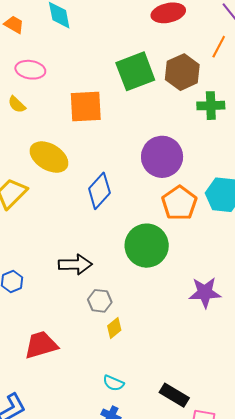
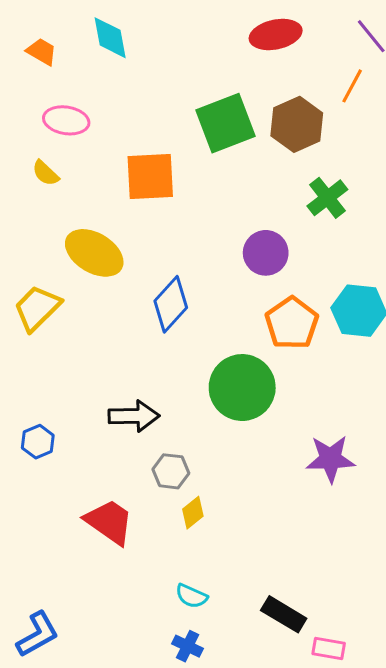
green cross: (211, 106) -> (327, 198), moved, turned -36
purple circle: (162, 157) -> (266, 253), size x0.7
red trapezoid: (41, 345) -> (109, 522), moved, turned 51

